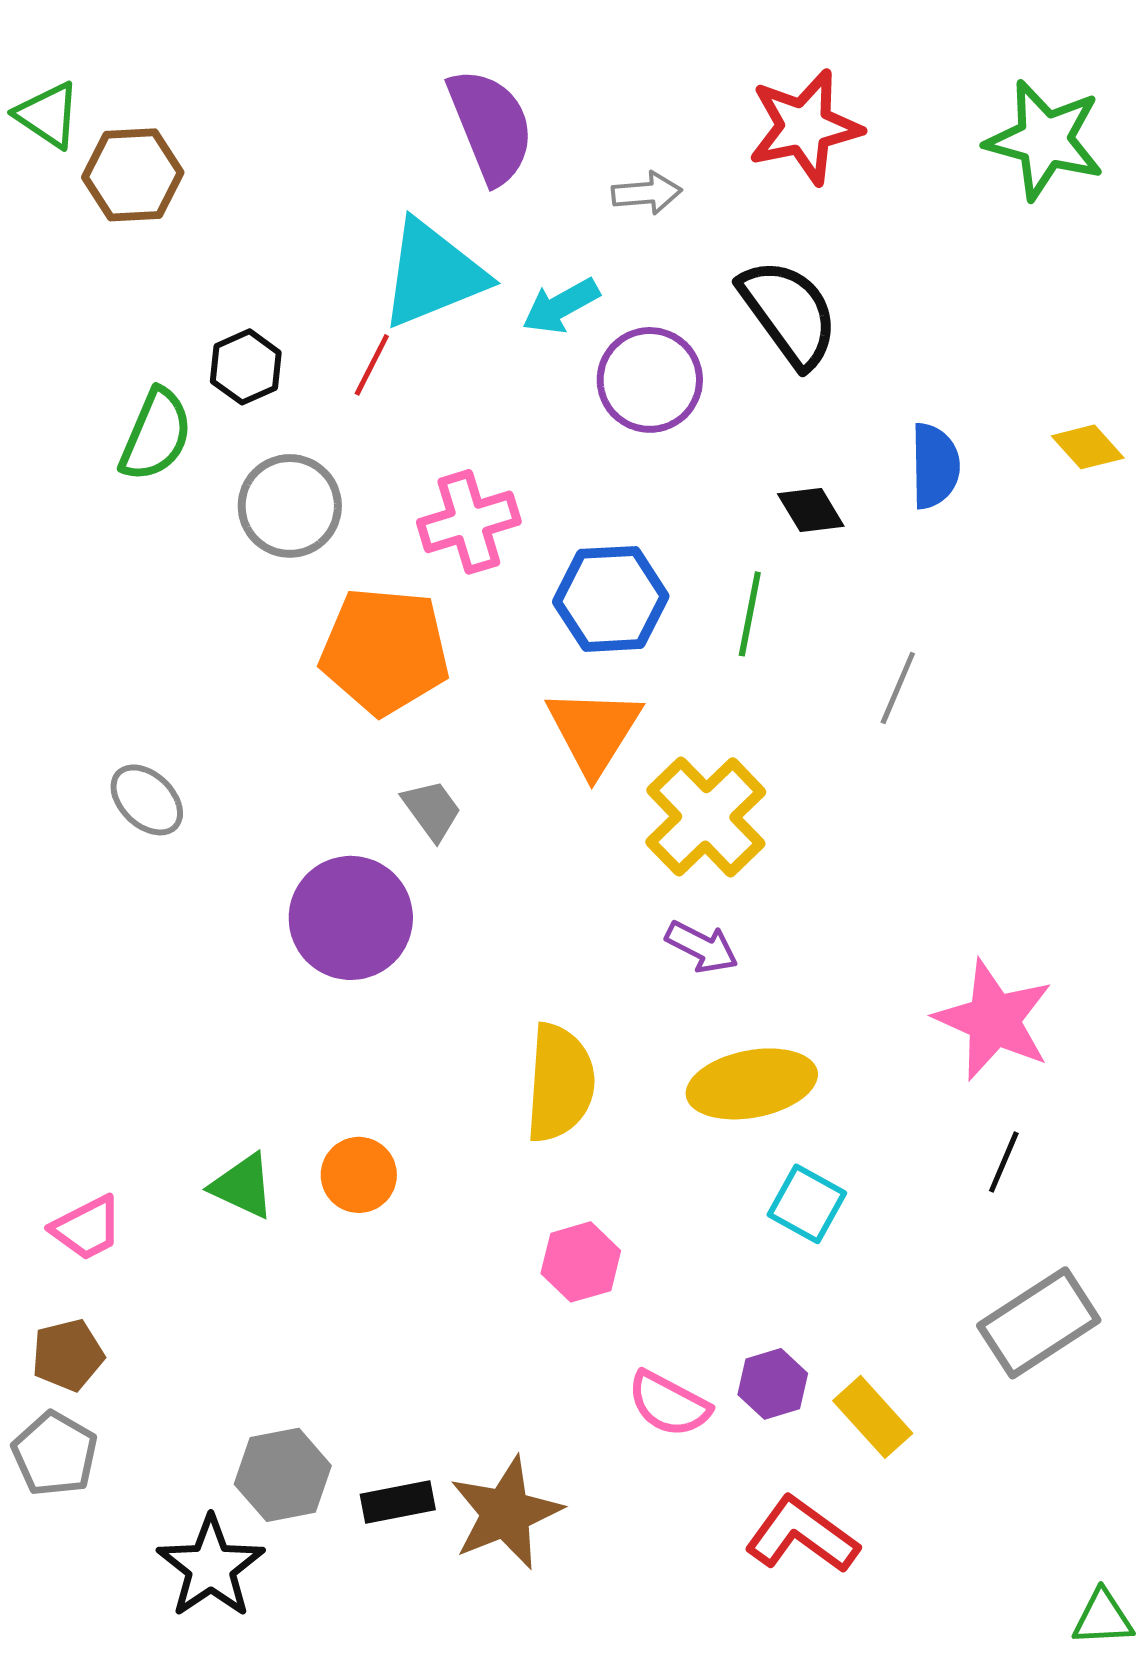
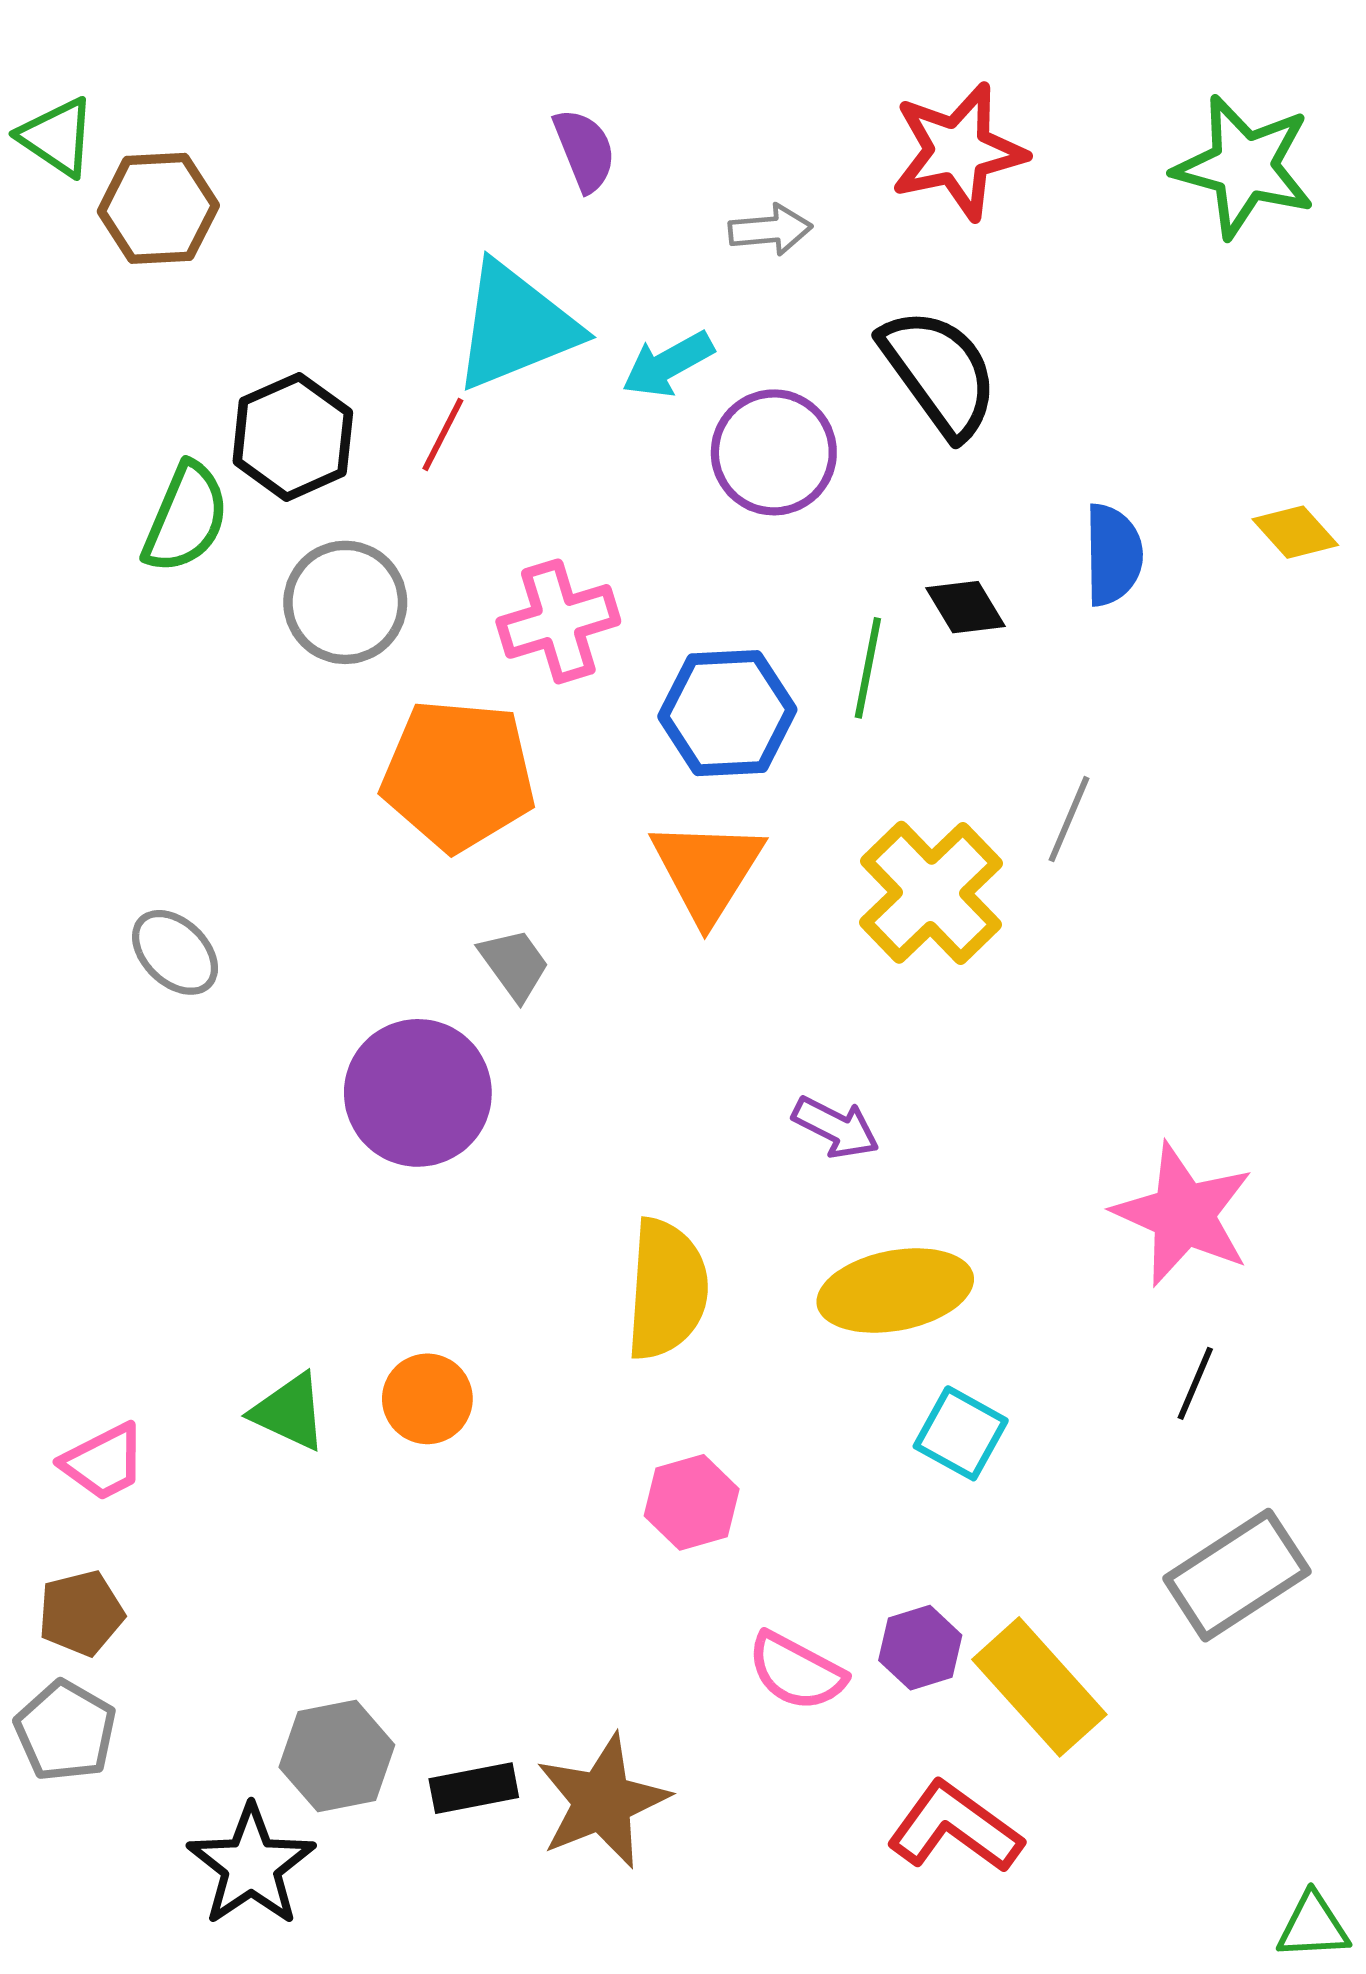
purple semicircle: (491, 126) -> (585, 150), size x0.6
black hexagon: (246, 367) -> (293, 437), size x1.4
green line: (750, 614) -> (868, 668), moved
yellow cross: (706, 817) -> (931, 893), moved
yellow rectangle: (873, 1417) -> (1039, 1687), size x1.4

